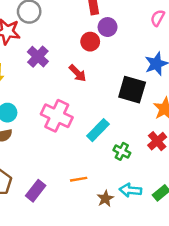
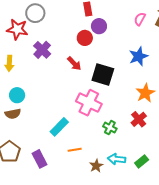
black square: (132, 90) -> (103, 75), moved
pink cross: (57, 116) -> (89, 103), moved
cyan rectangle: (98, 130) -> (59, 127), moved
purple rectangle: (36, 191) -> (40, 159), turned -66

